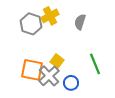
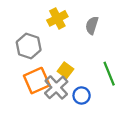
gray hexagon: (31, 24) -> (29, 46), moved
orange square: (32, 70) -> (37, 81), turned -35

